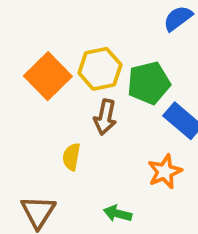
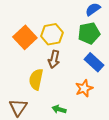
green pentagon: (149, 83) -> (89, 33), moved
yellow semicircle: (71, 157) -> (36, 79), size x1.5

